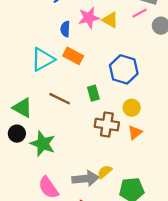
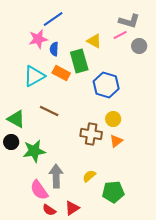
pink star: (89, 18) -> (38, 39), moved
green rectangle: (93, 93) -> (79, 61), moved, size x1.6
green star: (43, 144) -> (34, 151), turned -30
gray arrow: (85, 179) -> (56, 176), moved, turned -85

